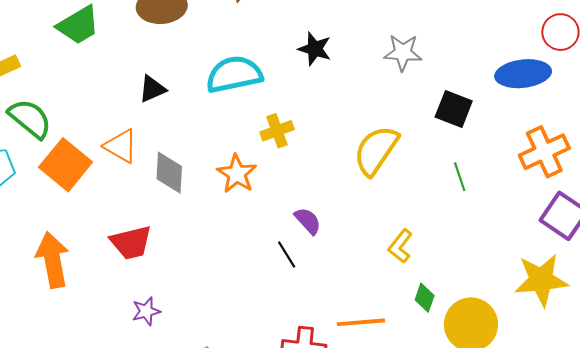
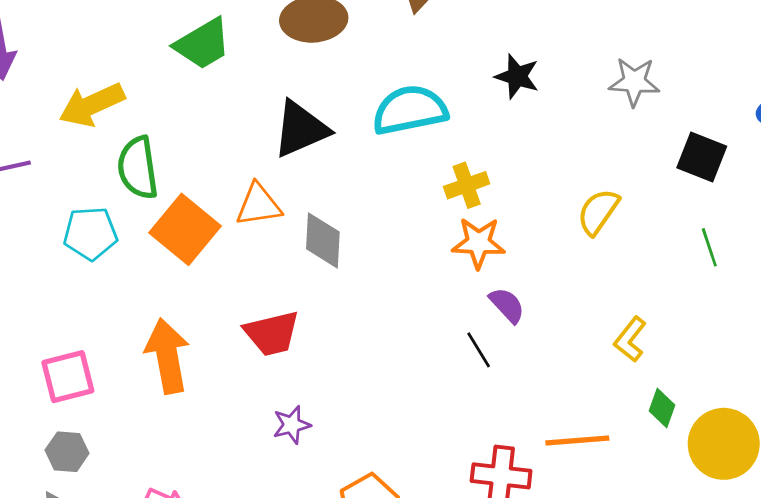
black triangle: (152, 89) -> (301, 129), size x1.6
green semicircle: (30, 119) -> (138, 168), turned -138
orange triangle: (121, 146) -> (259, 205), turned -39
yellow semicircle: (376, 150) -> (598, 212), size x0.7
orange star: (237, 174) -> (478, 243), moved, turned -30

